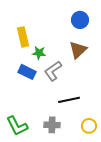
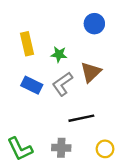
brown triangle: (78, 50) -> (91, 72), moved
green star: (39, 53) -> (59, 54), moved

